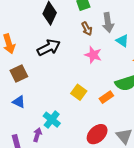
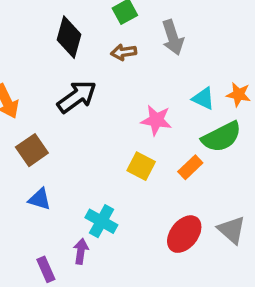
brown arrow: (87, 29) -> (124, 52), moved, turned 120
cyan triangle: (122, 41) -> (203, 98), moved
pink star: (93, 55) -> (156, 120), moved

